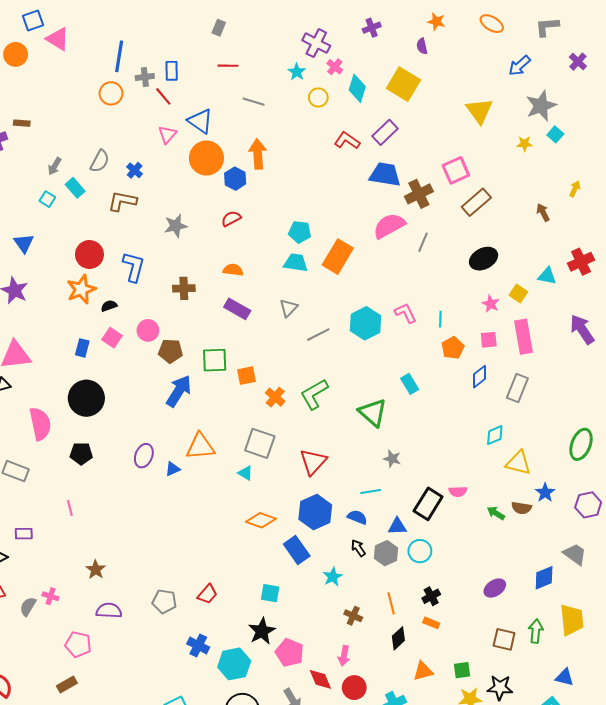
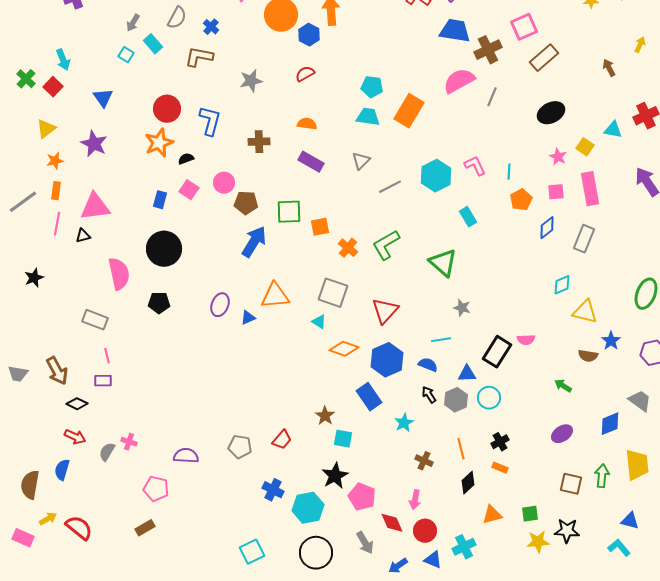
cyan rectangle: (410, 384) -> (468, 217), moved
pink line: (70, 508) -> (107, 356), moved
green arrow: (496, 513) -> (563, 386), moved
orange diamond: (261, 520) -> (344, 349), moved
brown star: (96, 570) -> (325, 416), moved

